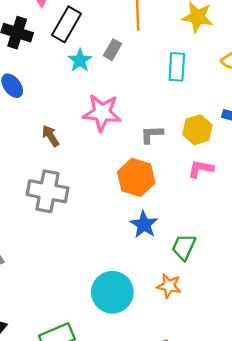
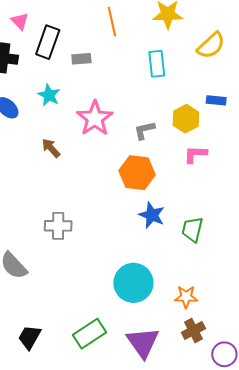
gray rectangle: (113, 50) -> (81, 59), moved, turned 66
cyan star: (80, 60) -> (49, 95), moved
pink star: (102, 113) -> (95, 118), turned -30
gray cross: (47, 191) -> (58, 226), moved, size x0.7
orange star: (169, 286) -> (186, 297), moved

